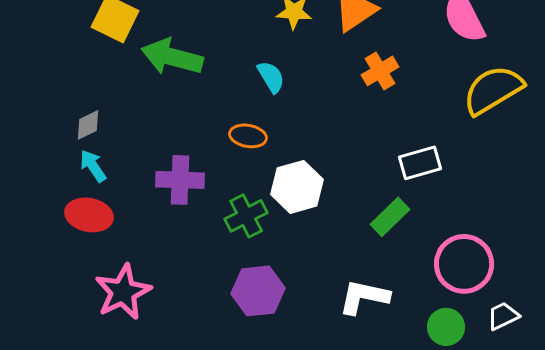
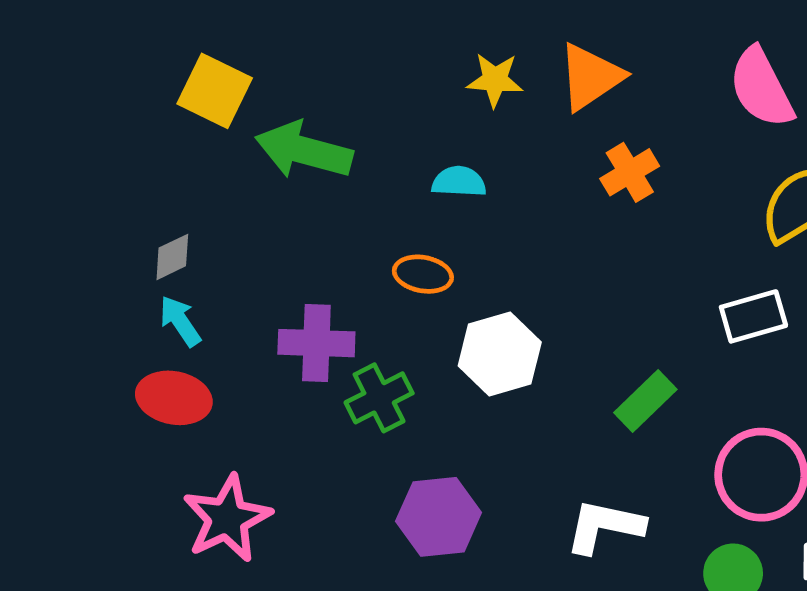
cyan semicircle: (271, 77) -> (459, 182), turned -56
white rectangle: (420, 163) -> (753, 316), moved
green cross: (246, 216) -> (379, 398), moved

